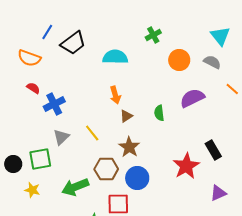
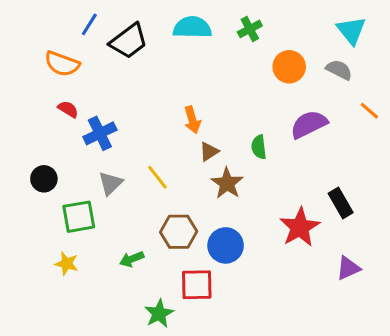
cyan semicircle: (115, 57) -> (192, 27), moved
brown star: (129, 147) -> (227, 183), moved
black circle: (13, 164) -> (44, 179), moved
green arrow: (75, 187) -> (132, 259), size x0.6

